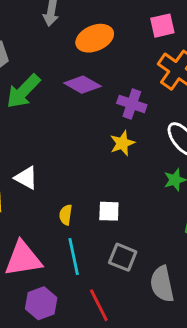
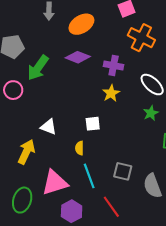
white square: (109, 211) -> (93, 124), moved

